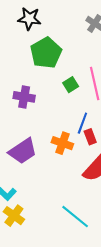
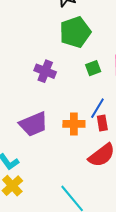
orange cross: (62, 143) -> (74, 124), turned -30

